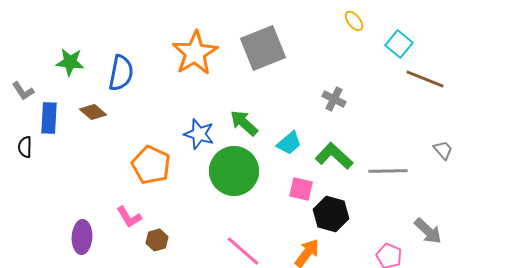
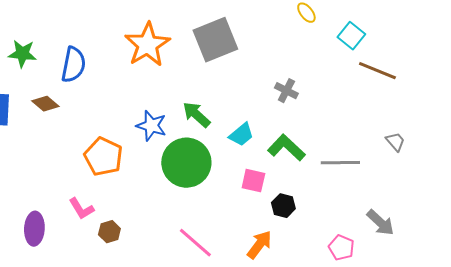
black hexagon: (331, 214) -> (283, 206), size x0.7

